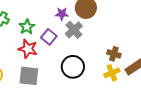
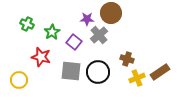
red star: (28, 49) -> (41, 57), moved
brown cross: (114, 54) -> (127, 59), moved
gray square: (29, 76) -> (71, 71), moved

